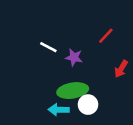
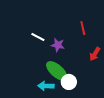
red line: (106, 36) -> (83, 28), turned -56
green ellipse: (73, 91) -> (57, 71), turned 50

